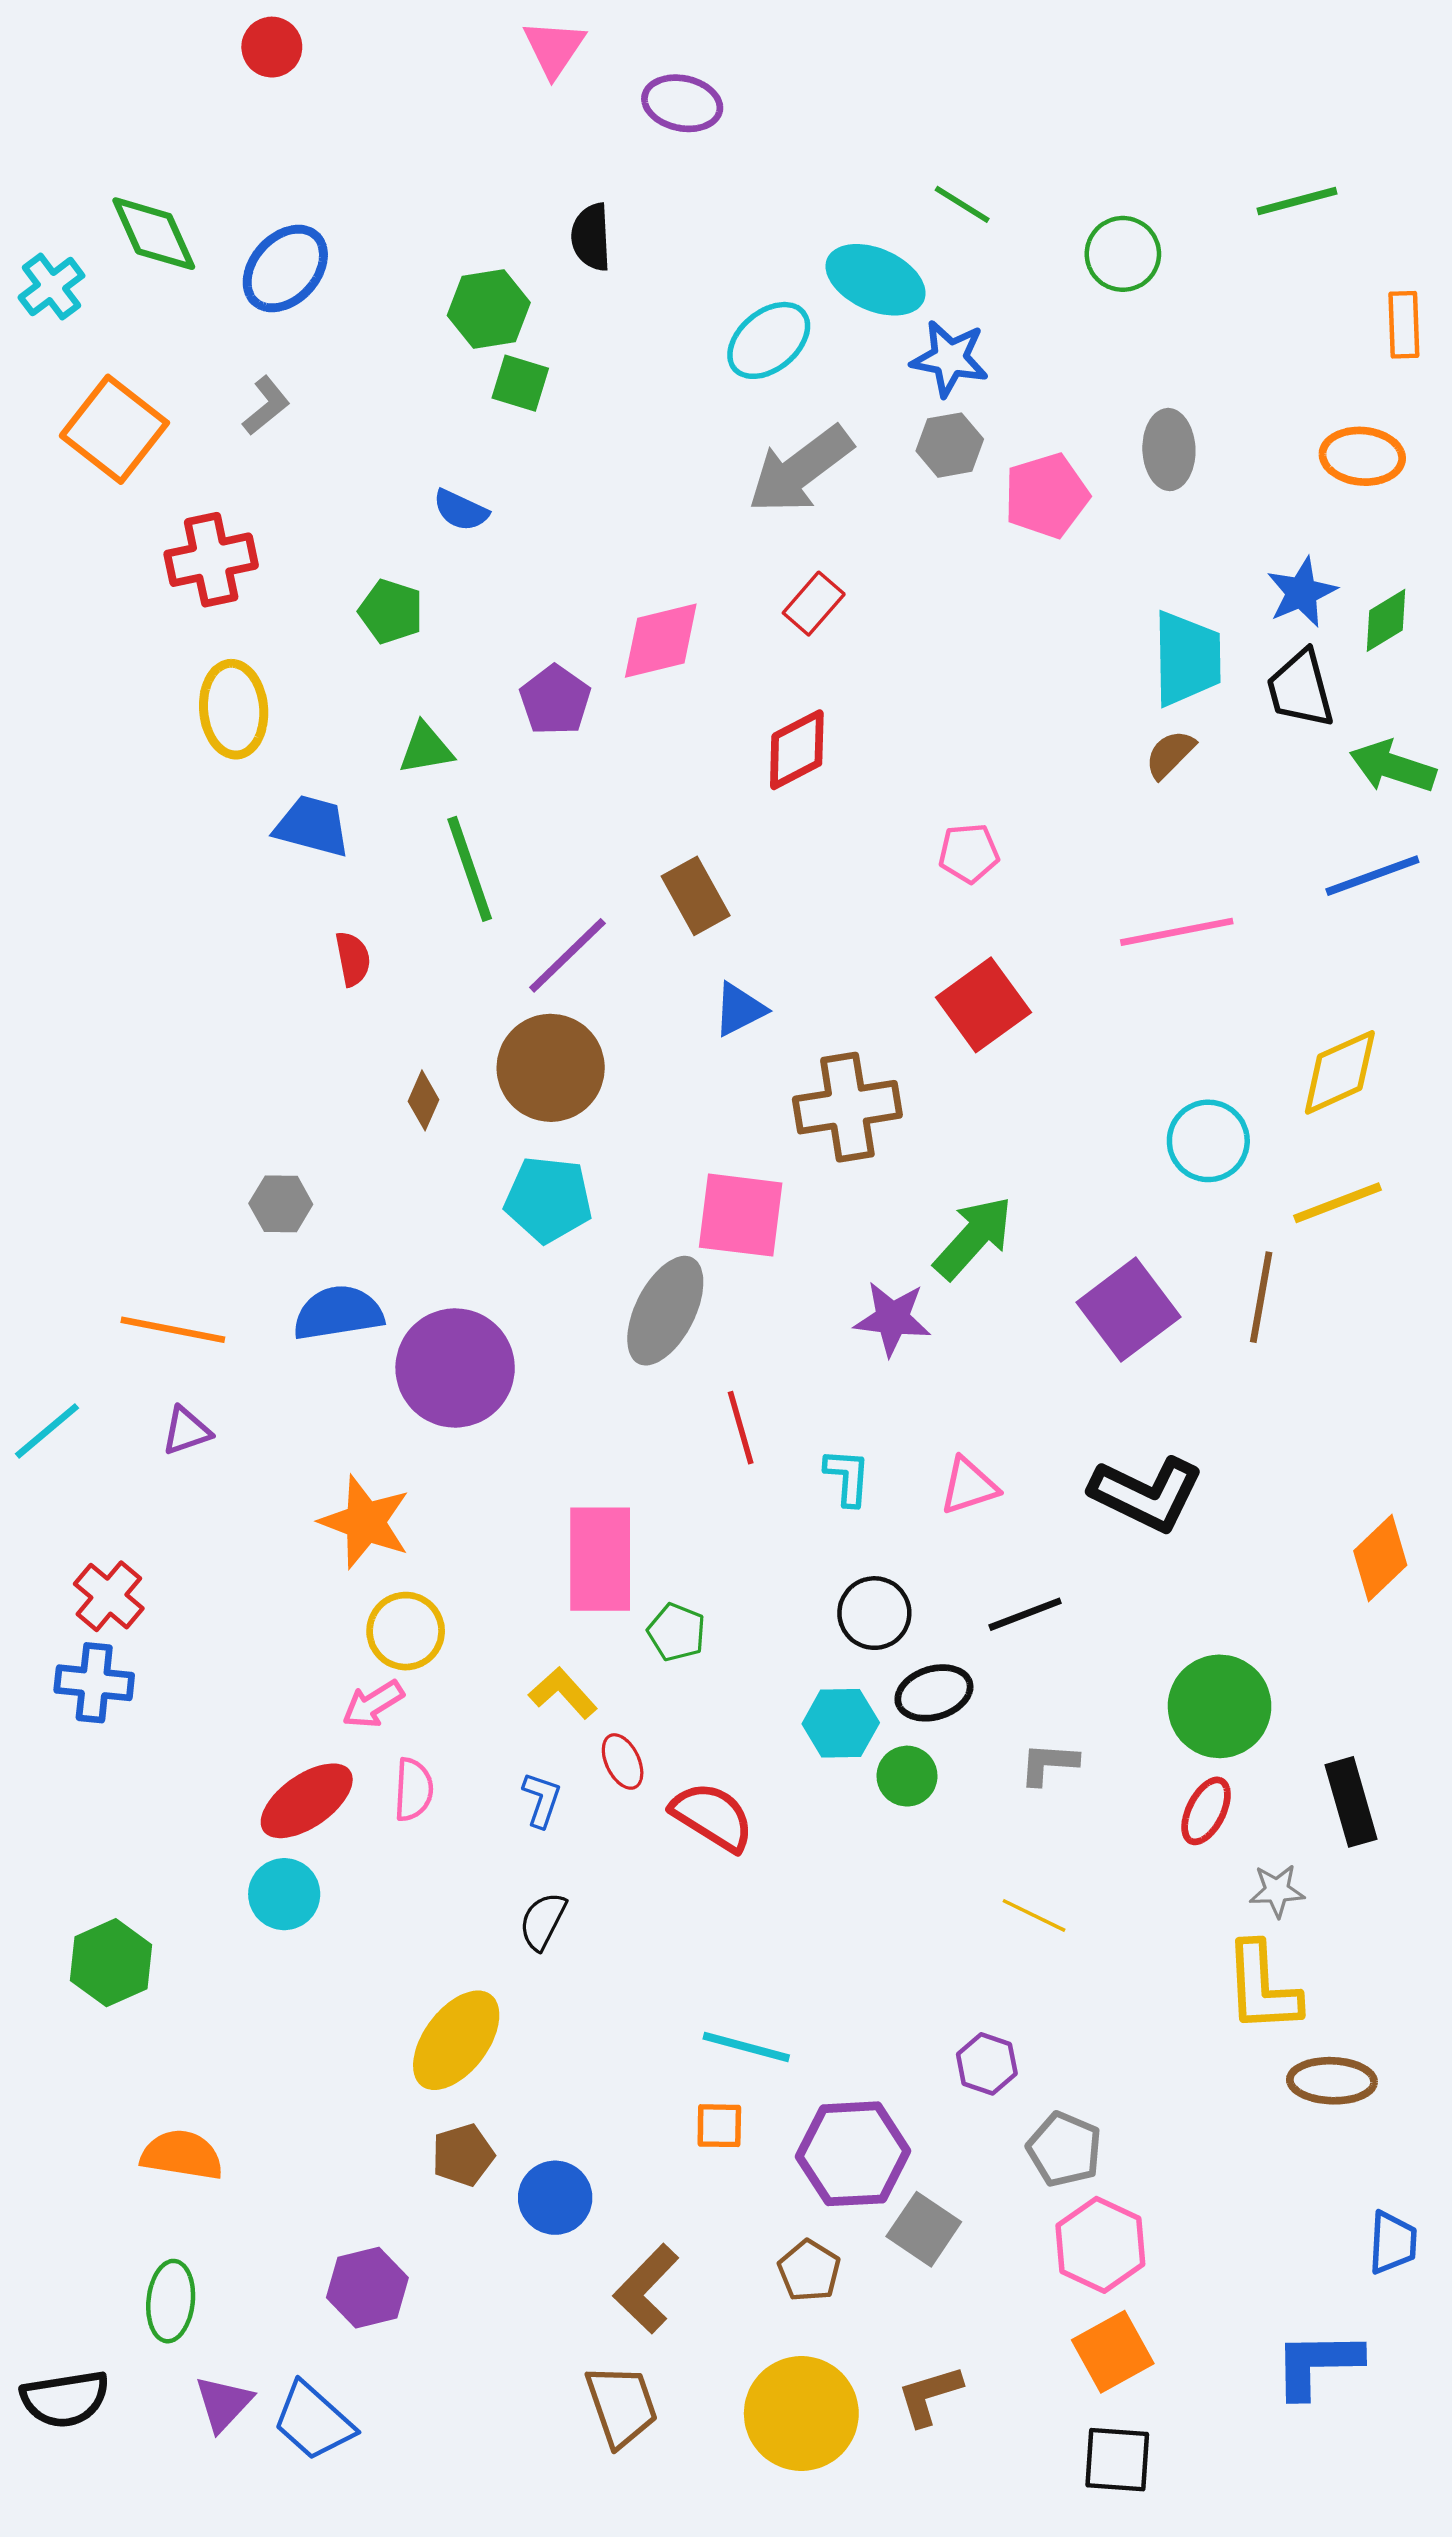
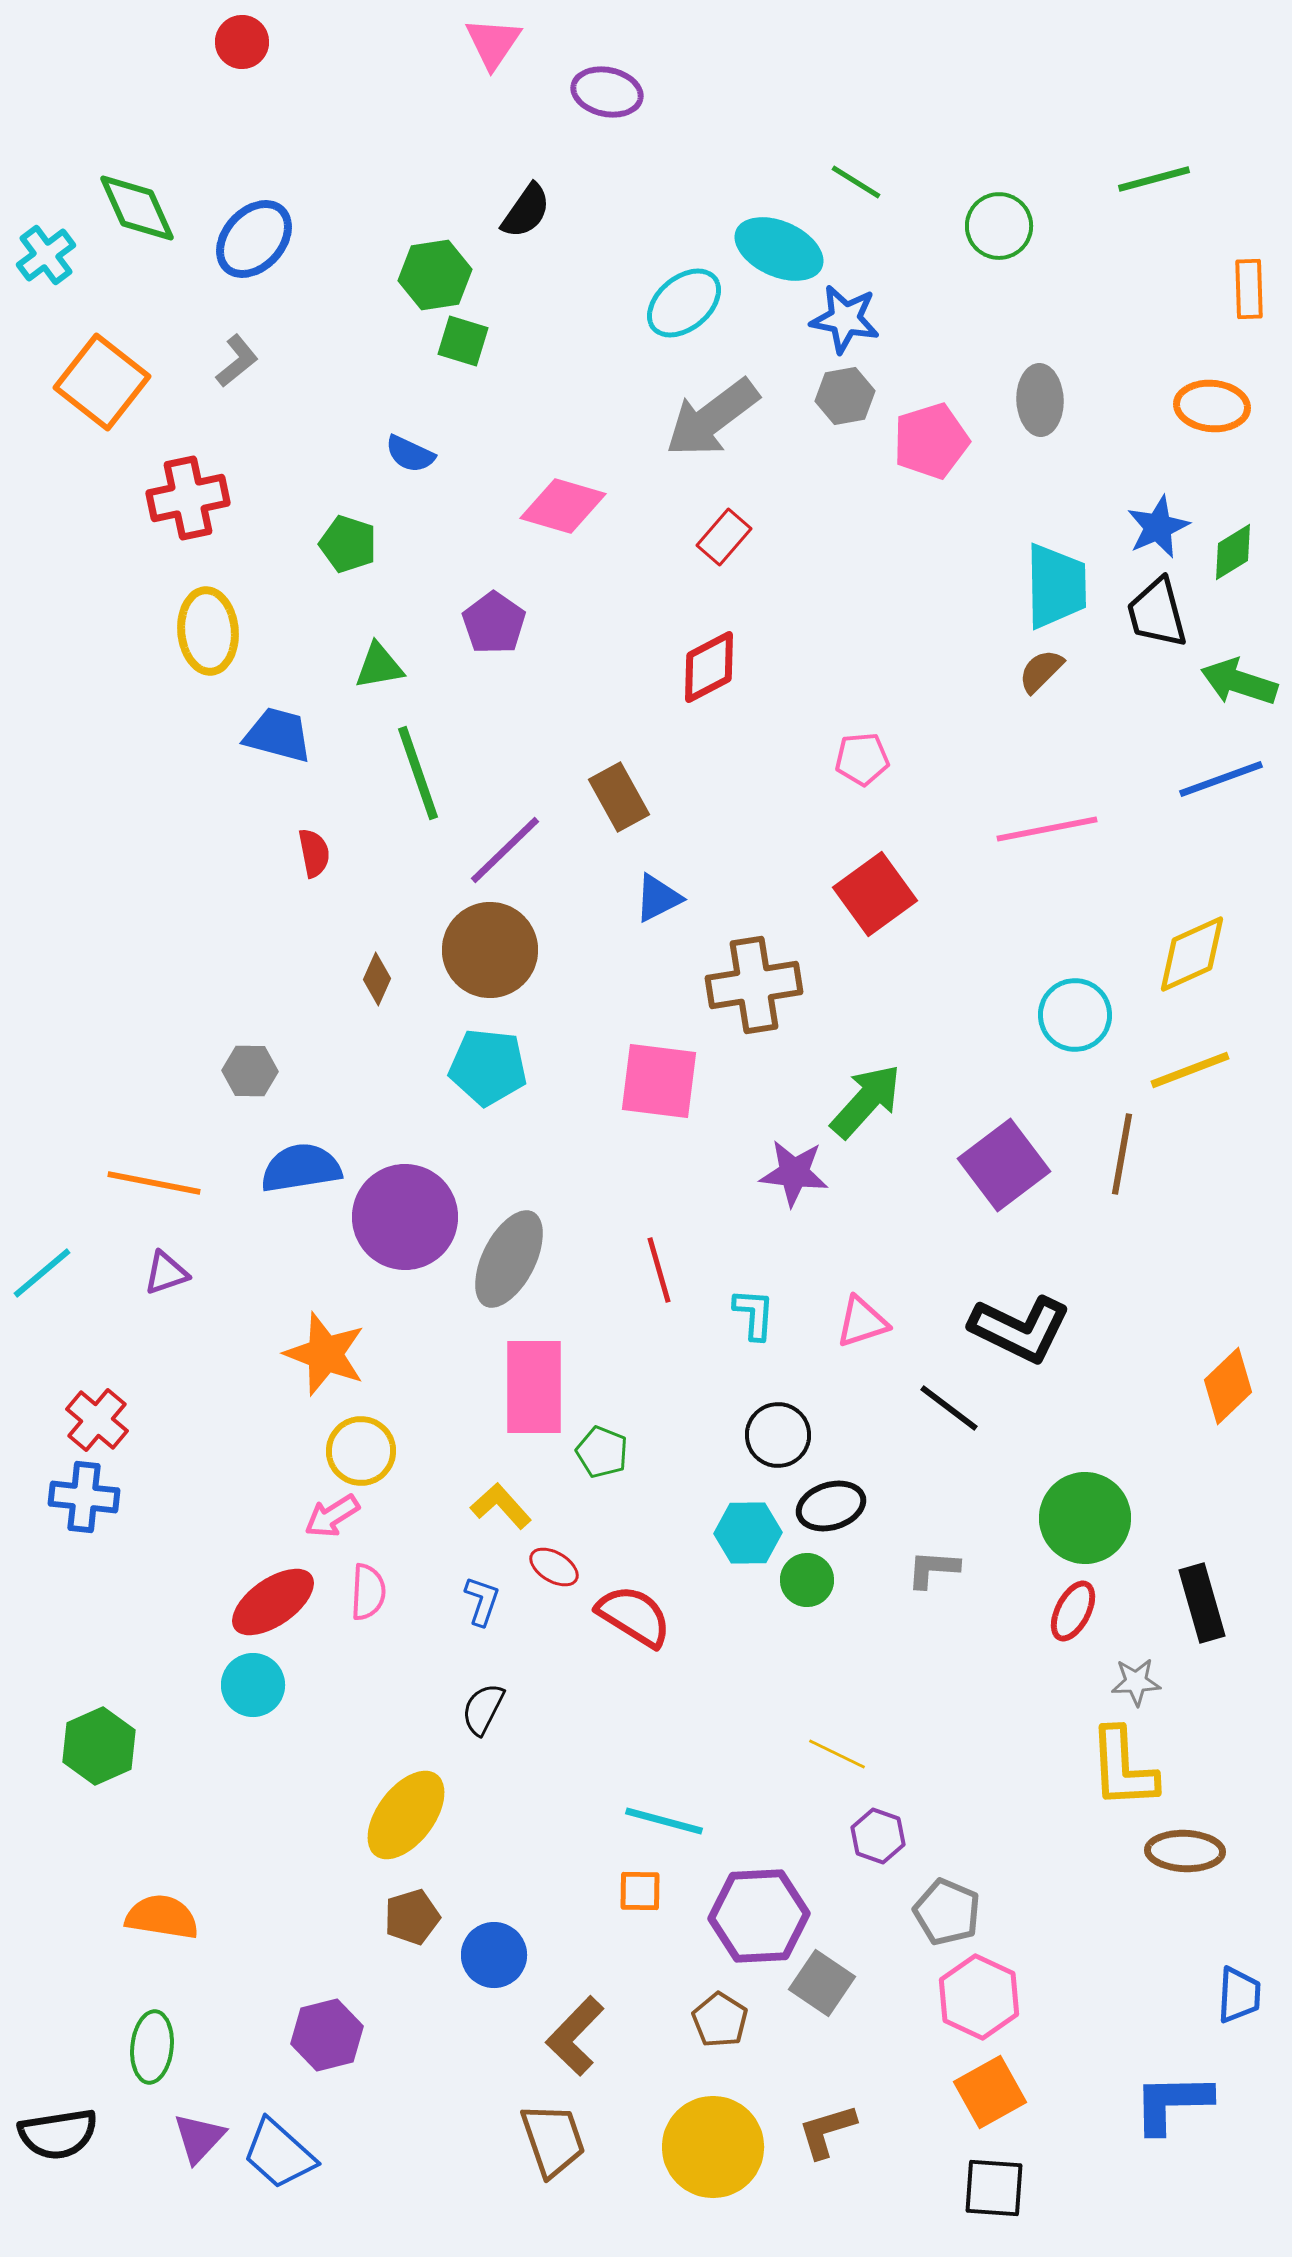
black semicircle: (591, 237) -> (526, 211), turned -142
pink diamond: (661, 641) -> (563, 506), moved, turned 30
gray ellipse: (665, 1311) -> (509, 1259), moved
black line: (1025, 1614) -> (949, 1408), moved, turned 58
red ellipse: (623, 1761) -> (554, 1567), turned -33
yellow line: (1034, 1915) -> (837, 1754), moved

